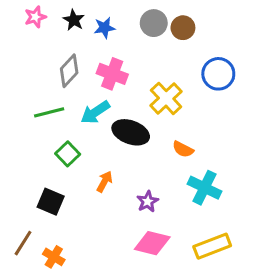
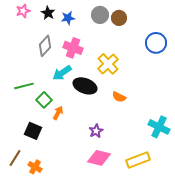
blue circle: (218, 74) -> (156, 43), moved
green line: (49, 112) -> (24, 86), moved
orange arrow: (105, 182) -> (58, 113), moved
cyan cross: (204, 188) -> (159, 127), moved

